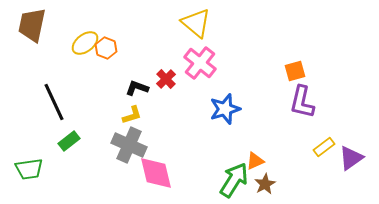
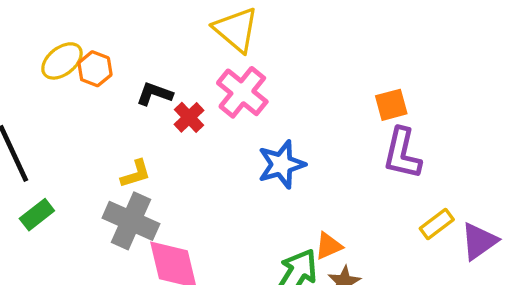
black L-shape: (137, 88) -> (154, 94), moved

